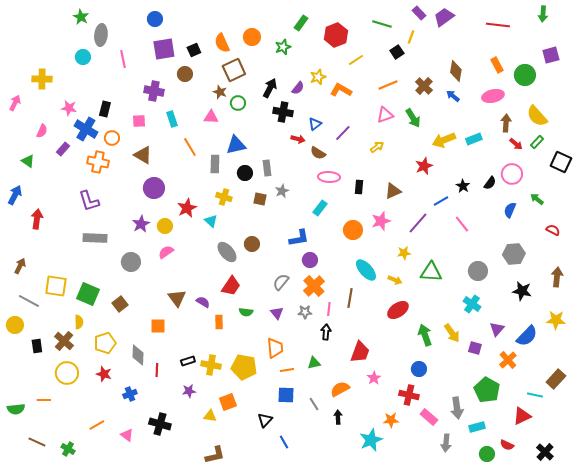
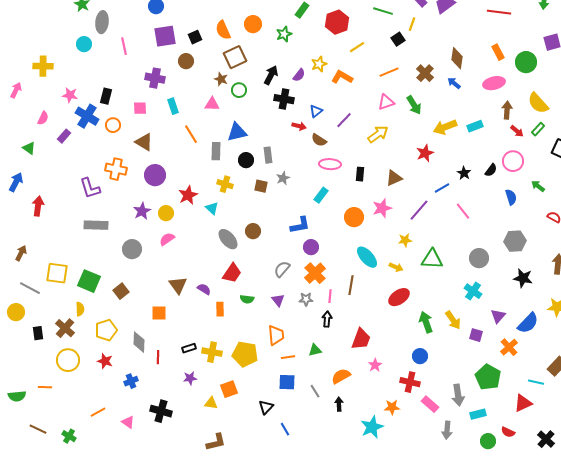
yellow arrow: (377, 147) -> (378, 134), size x1.5
orange cross: (98, 162) -> (116, 169), moved
blue semicircle: (510, 210) -> (511, 197), turned 140

